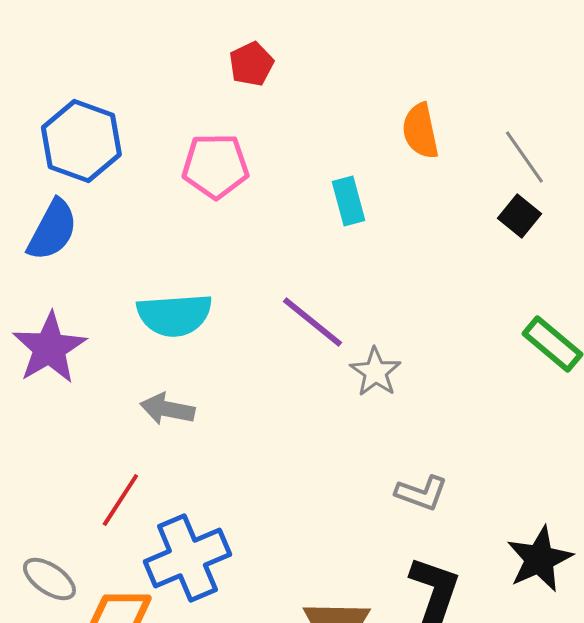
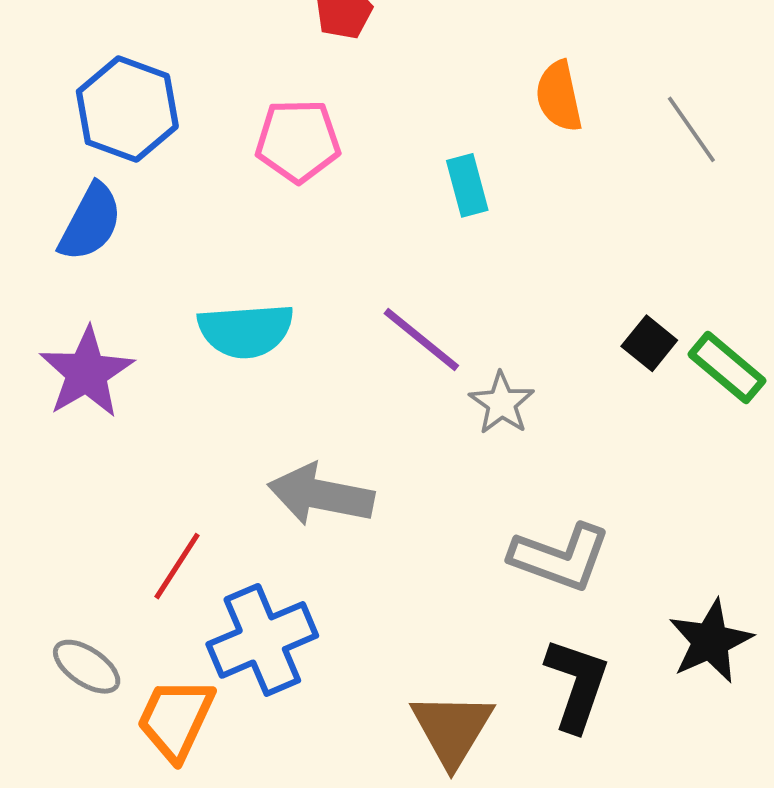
black square: (519, 216) -> (649, 343), moved
gray arrow: (167, 409) -> (321, 495), moved, size x1.5
gray L-shape: (421, 493) -> (560, 557), size x1.5

